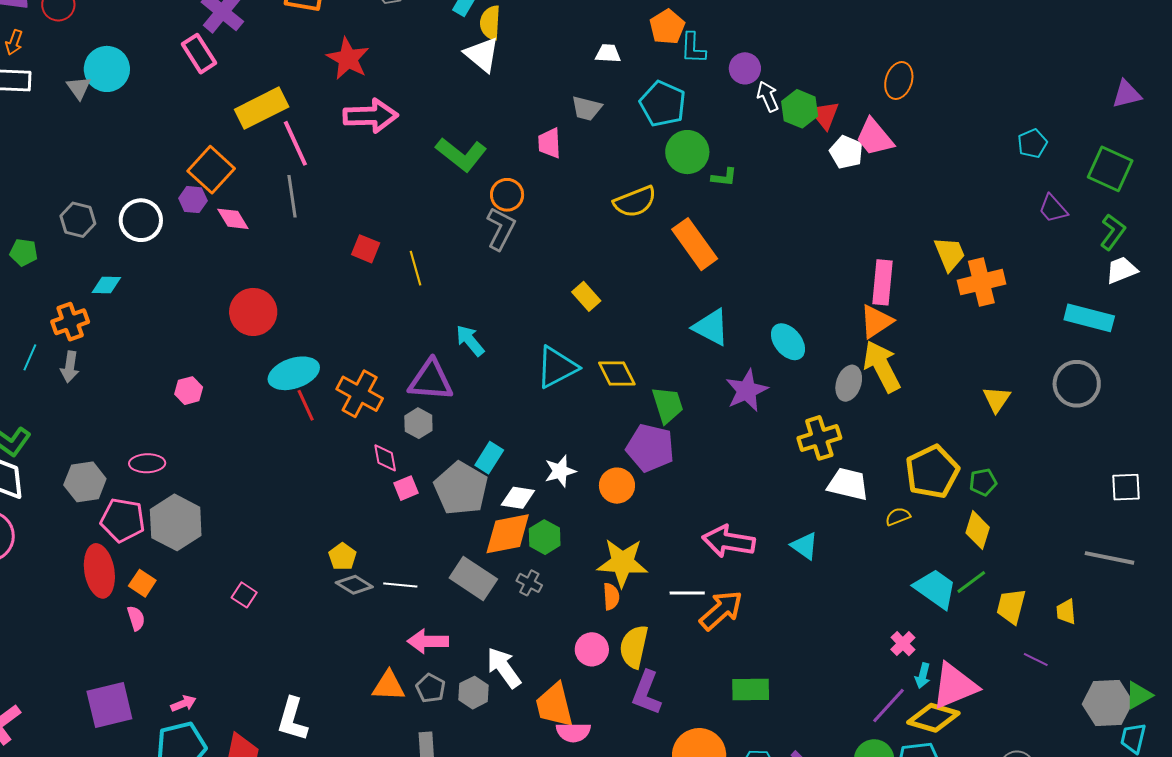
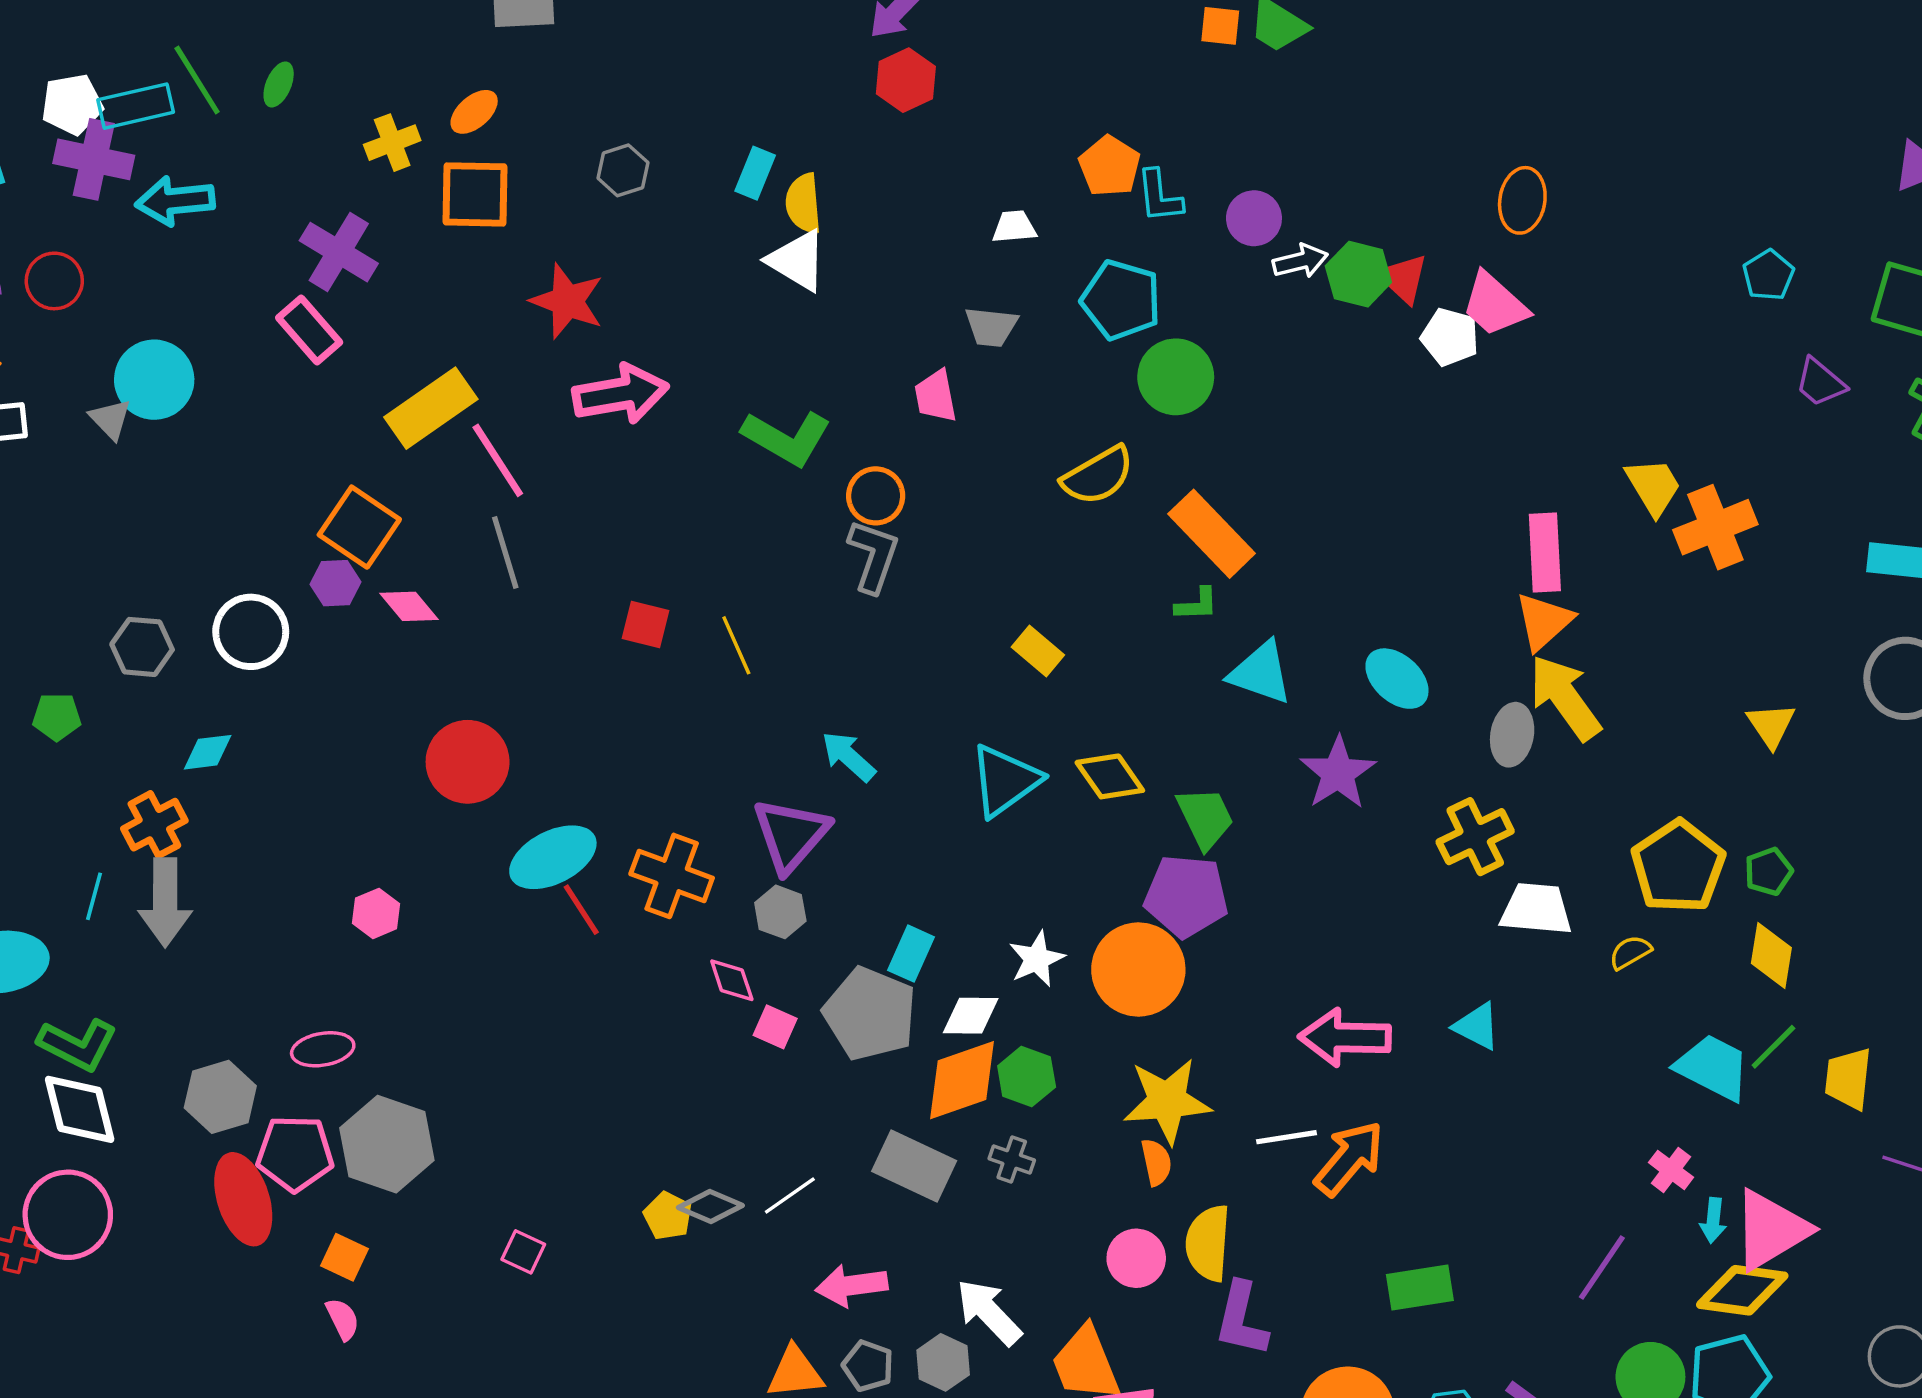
white arrow: (768, 97) -> (1300, 261), turned 108
green L-shape: (724, 177) -> (1197, 604), moved
gray arrow: (70, 367) -> (165, 902), size x1.6
purple triangle: (431, 380) -> (791, 835), turned -45
orange circle: (617, 486) -> (1138, 969), size x1.5
pink square: (406, 488) -> (775, 1027), turned -35
yellow pentagon: (342, 557) -> (668, 1216), moved
red ellipse: (99, 571) -> (243, 1199), moved
white line: (400, 585) -> (790, 1196), turned -32
purple line: (888, 705) -> (1602, 1268), moved

